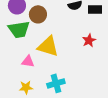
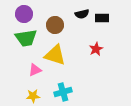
brown circle: (38, 14) -> (55, 25), moved
pink triangle: (28, 61) -> (35, 70), turned -32

